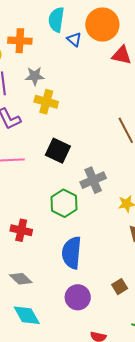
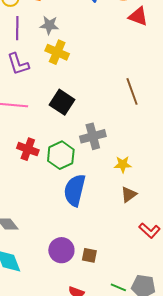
red cross: (21, 230) -> (28, 149), moved
blue semicircle: (72, 253) -> (75, 190), moved
brown square: (120, 287) -> (89, 255), moved, turned 35

